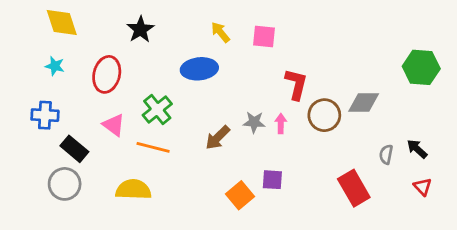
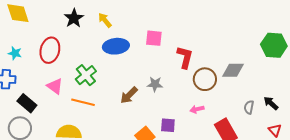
yellow arrow: (220, 32) -> (105, 20), moved
pink square: (264, 37) -> (154, 38), moved
cyan star: (55, 66) -> (15, 53), moved
pink arrow: (281, 124) -> (197, 109), moved, turned -104

